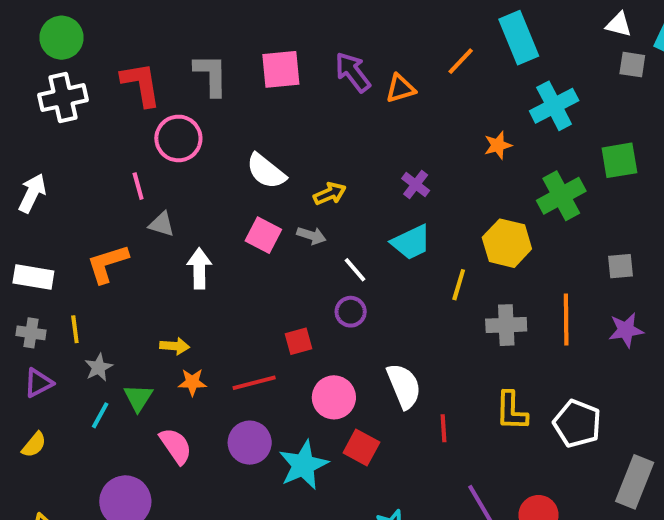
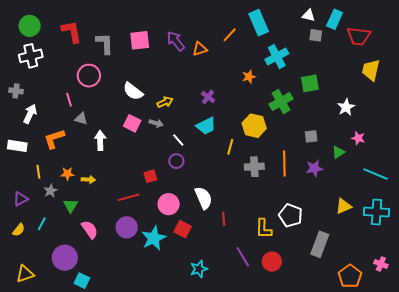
red L-shape: (141, 84) -> (72, 32), moved
white arrow: (32, 193) -> (30, 114), moved
gray cross: (31, 333) -> (16, 91), moved
orange star: (192, 382) -> (67, 174), moved
yellow L-shape: (511, 411) -> (264, 229), moved
cyan line: (100, 415) -> (42, 224), moved

